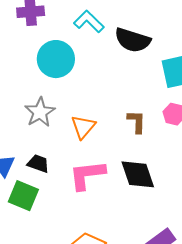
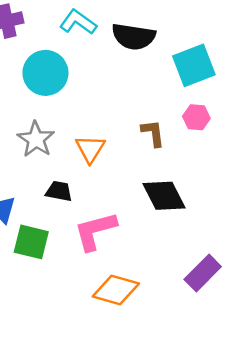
black trapezoid: (38, 164) -> (59, 191), moved
pink L-shape: (87, 175) -> (95, 231), moved

